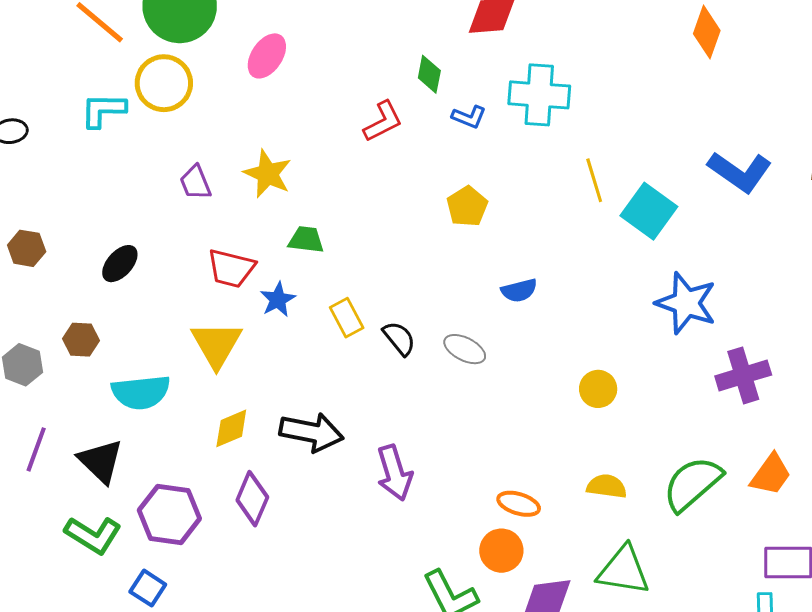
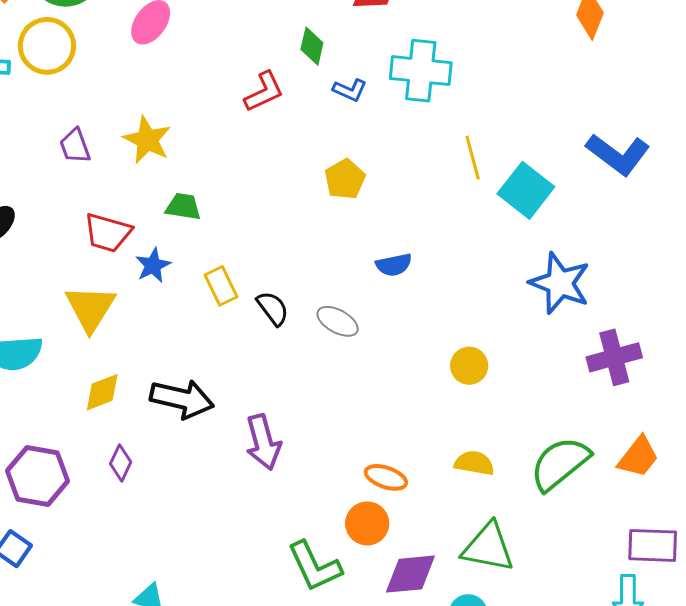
purple diamond: (252, 499) -> (121, 463), size x0.7

